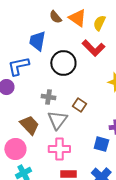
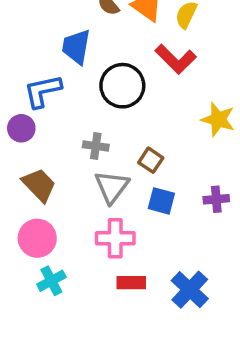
brown trapezoid: (29, 125) -> (39, 185), moved
blue square: (101, 144) -> (161, 201), moved

